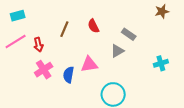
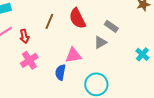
red semicircle: (93, 26) -> (77, 18), size x1.5
cyan cross: (161, 63) -> (142, 54), turned -32
blue semicircle: (68, 75) -> (60, 72), moved

